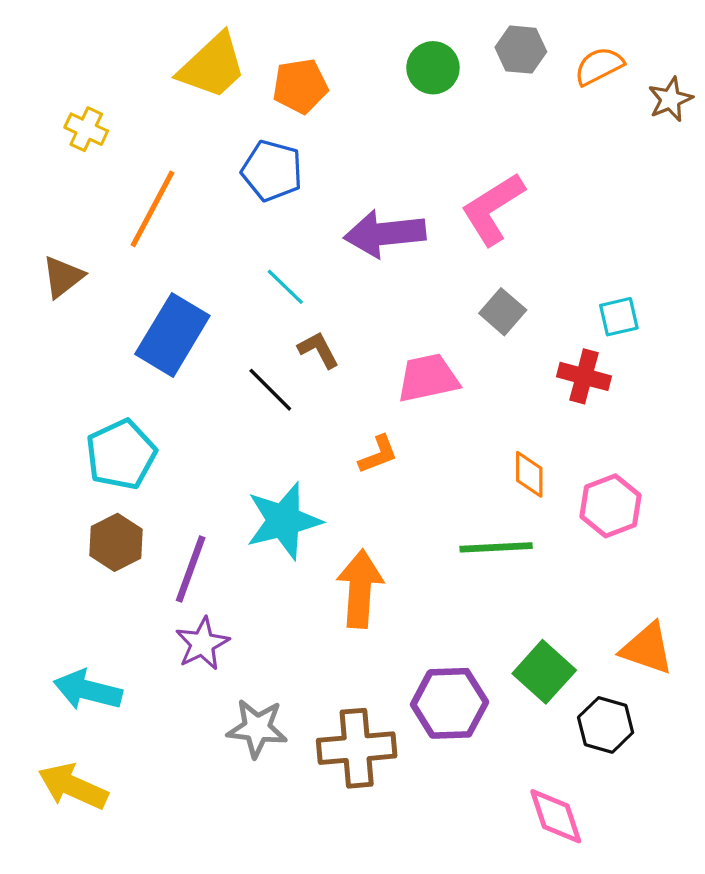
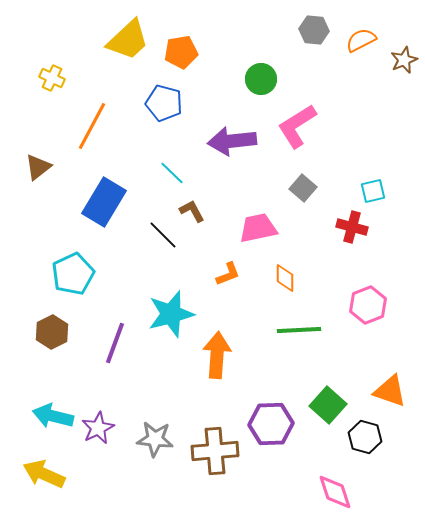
green circle: (433, 68) -> (261, 79), moved
orange diamond: (529, 474) -> (285, 278), moved
brown hexagon: (116, 542) -> (52, 332), moved
purple star: (202, 644) -> (98, 428), moved

